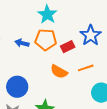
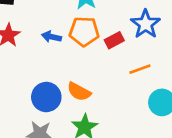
orange semicircle: (59, 72) -> (79, 92), moved

